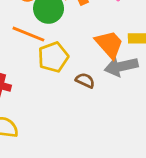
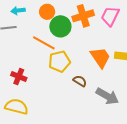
gray arrow: (121, 66) -> (107, 96), moved, turned -145

